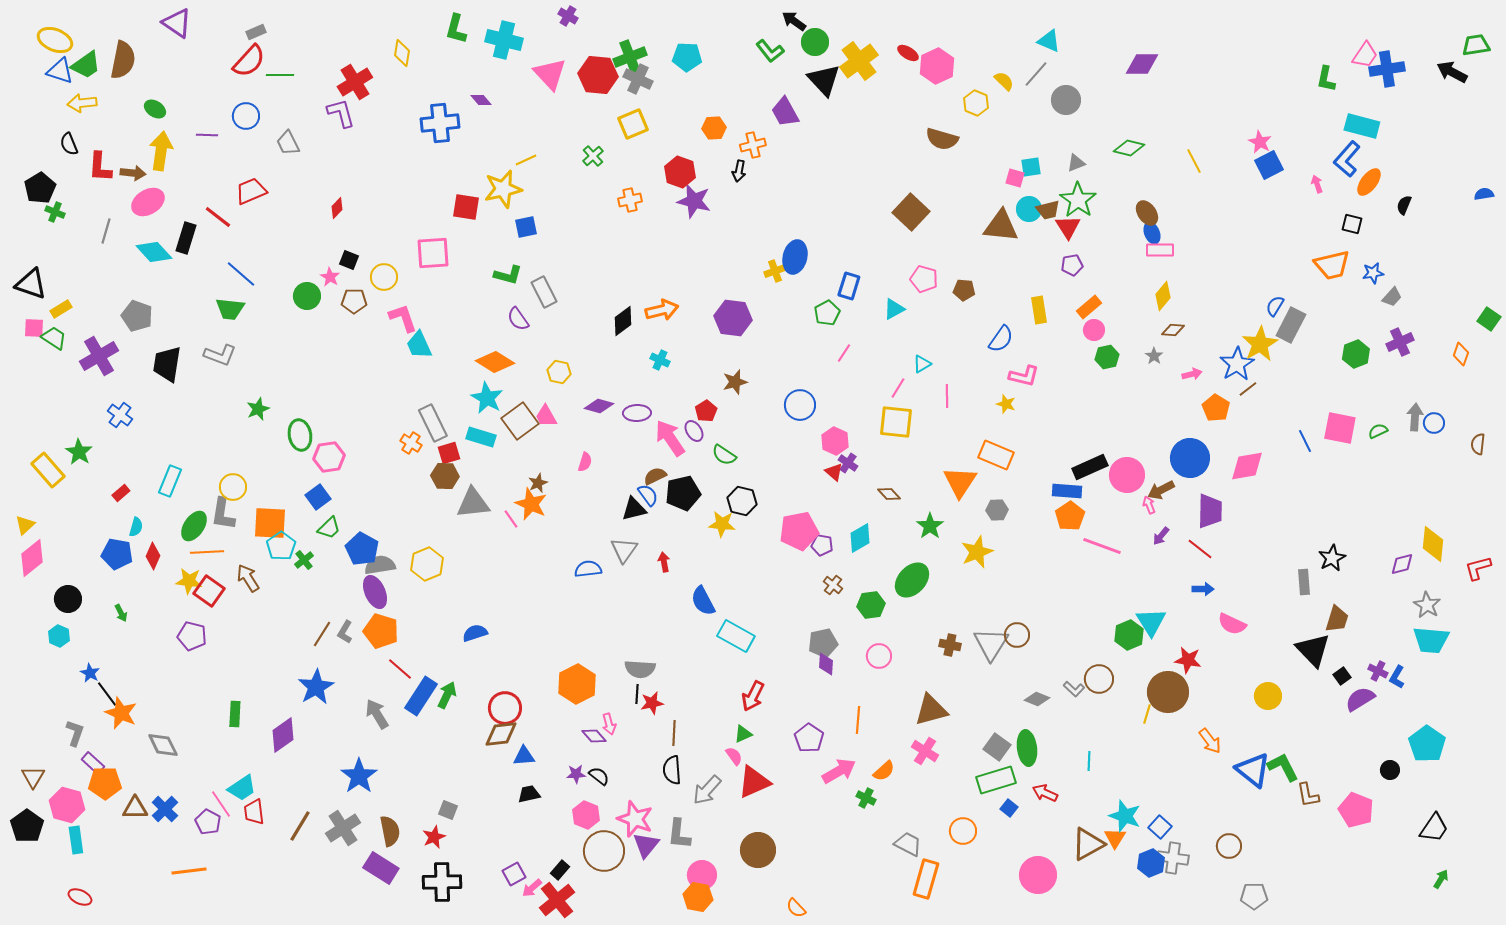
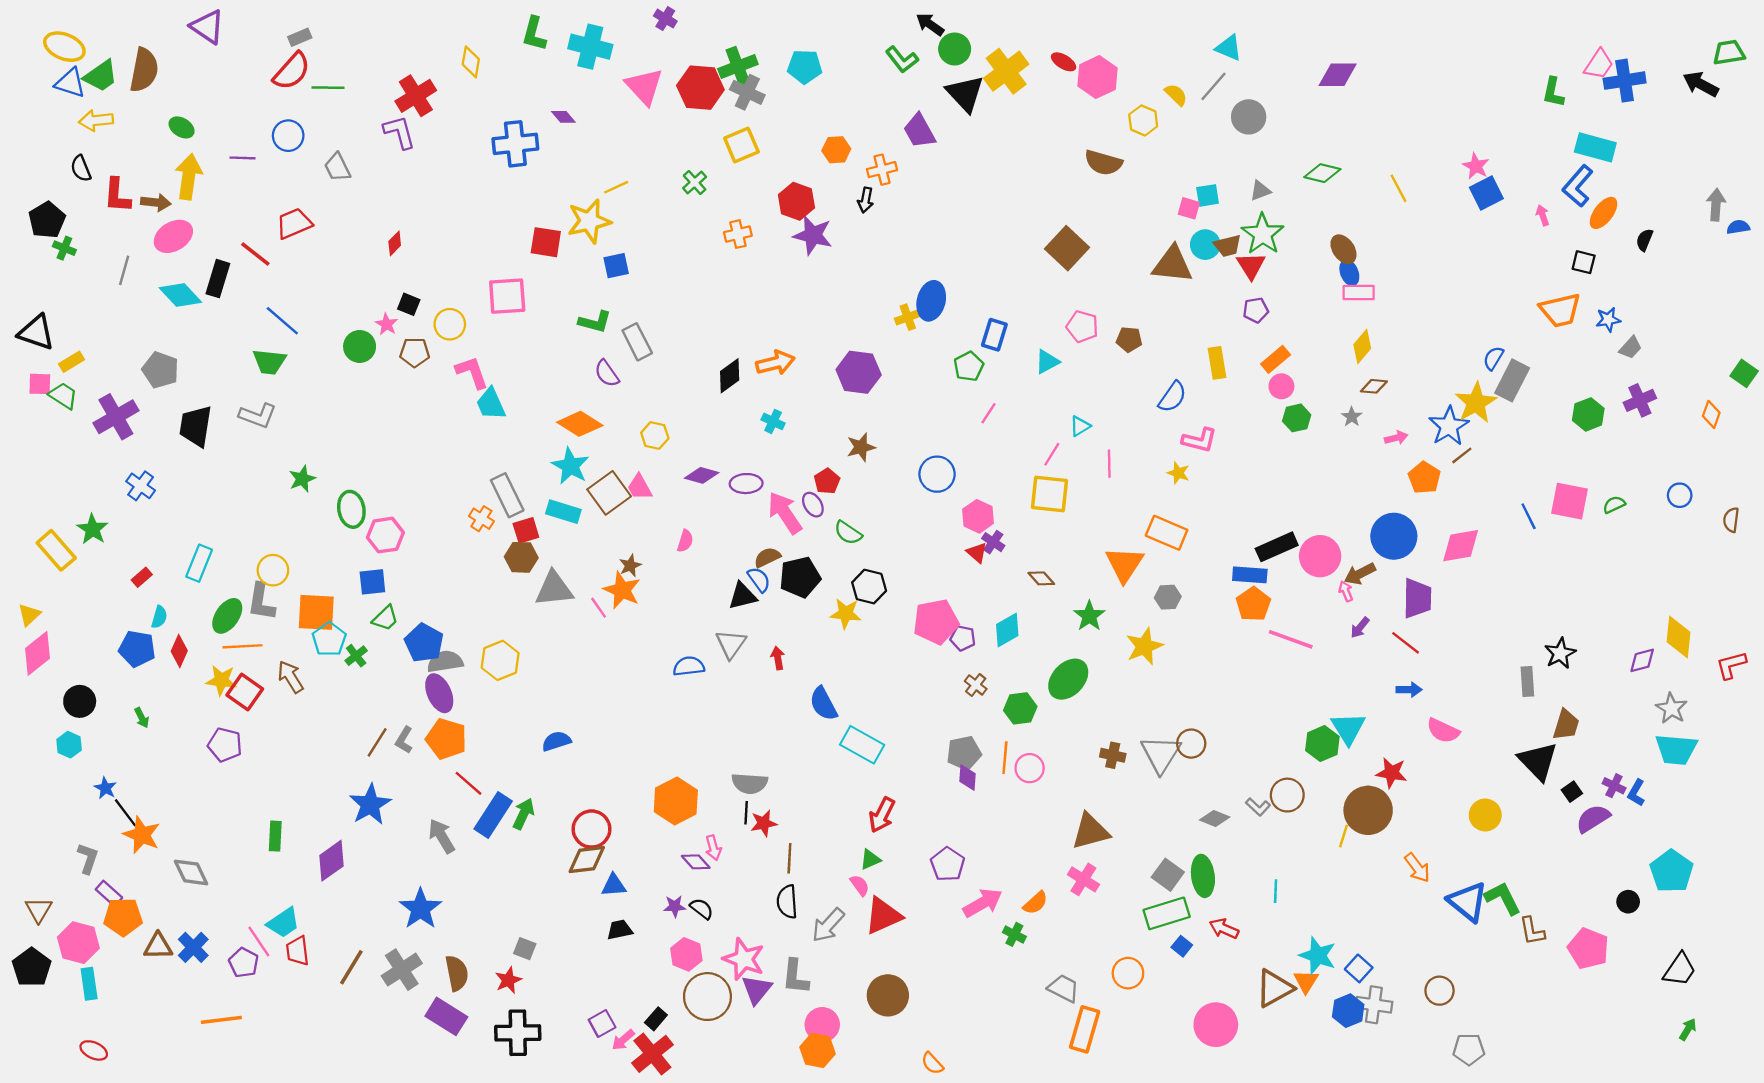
gray arrow: (1415, 417) -> (1716, 205), moved
blue square: (318, 497) -> (372, 582), turned 30
orange line: (858, 720) -> (1005, 758), moved

